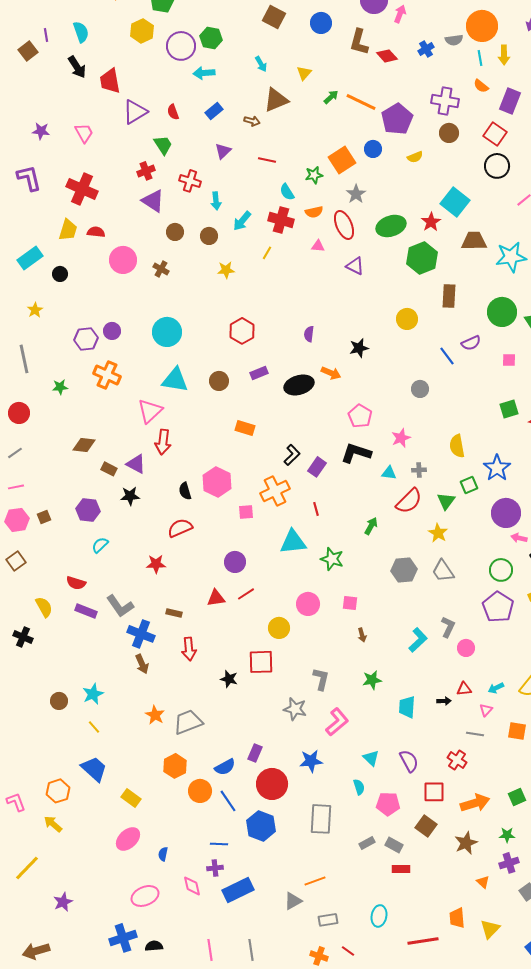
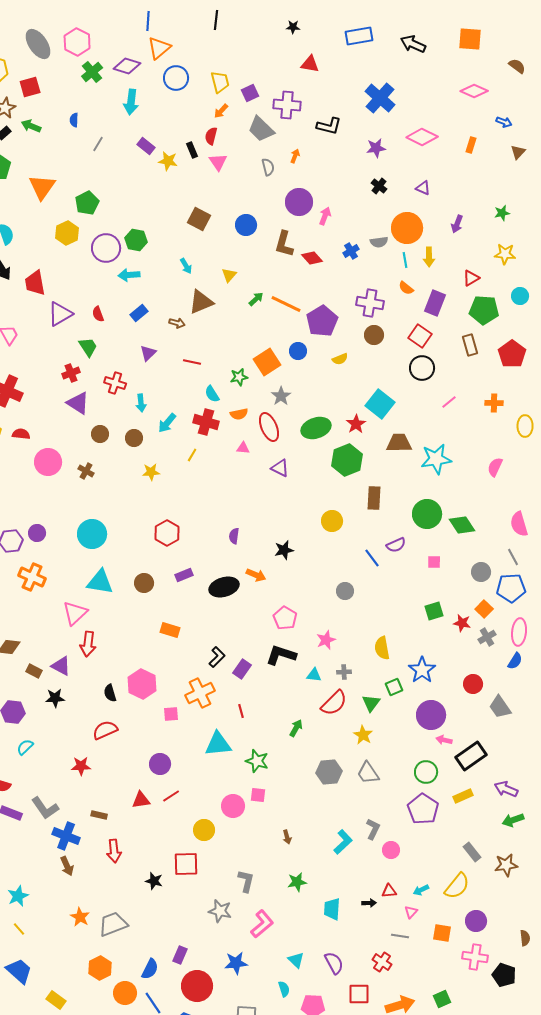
pink square: (350, 603) -> (258, 795), moved
blue semicircle: (225, 767) -> (150, 969), turned -35

